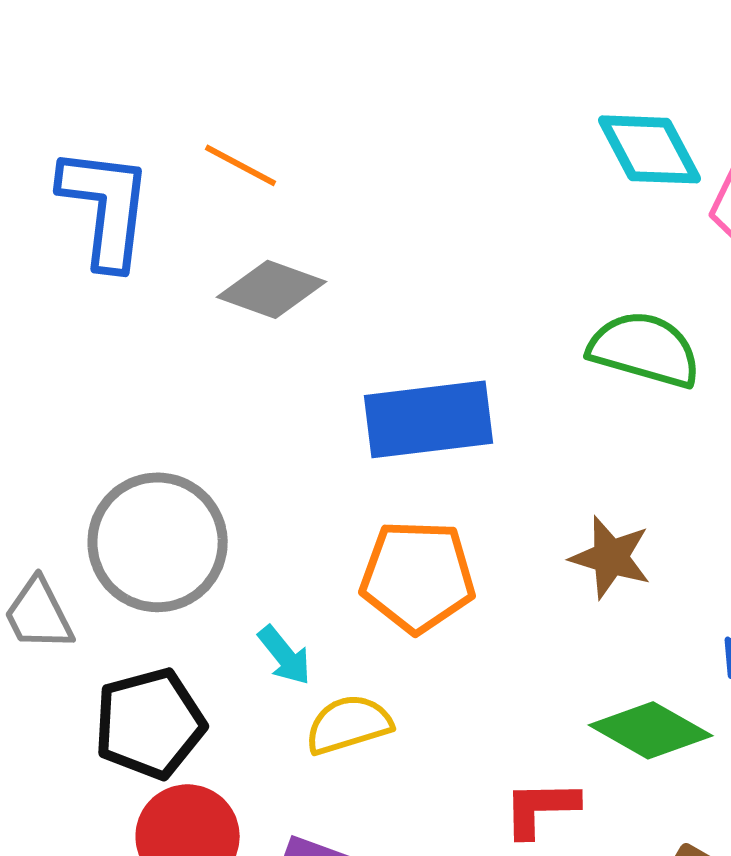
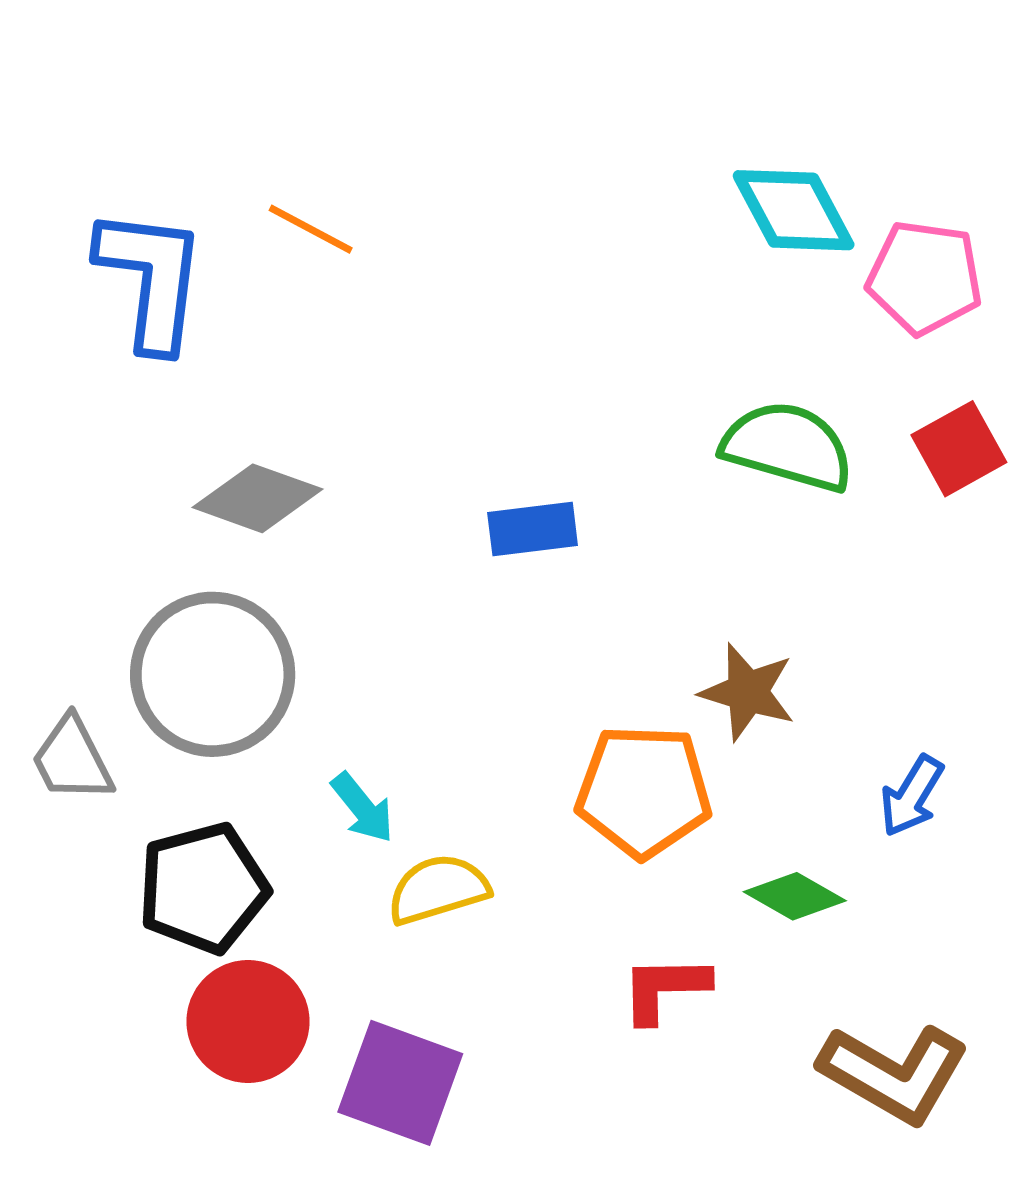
gray diamond: (272, 289) -> (257, 498), moved
blue rectangle: (429, 419) -> (533, 529), size x0.6
orange pentagon: (418, 576) -> (644, 791), moved
green diamond: (651, 730) -> (795, 896), size x0.7

